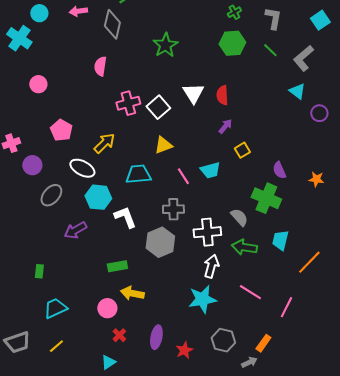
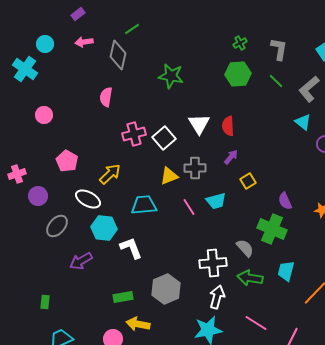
green star: (165, 45) -> (171, 76), turned -30
gray cross: (173, 209) -> (195, 168), moved
gray hexagon: (160, 242) -> (166, 289), moved

